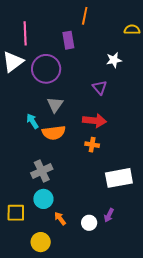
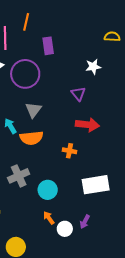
orange line: (85, 16) -> (26, 22), moved
red arrow: (94, 121) -> (87, 125), moved
cyan circle: (43, 199) -> (48, 190), moved
orange arrow: (60, 219) -> (49, 218), moved

